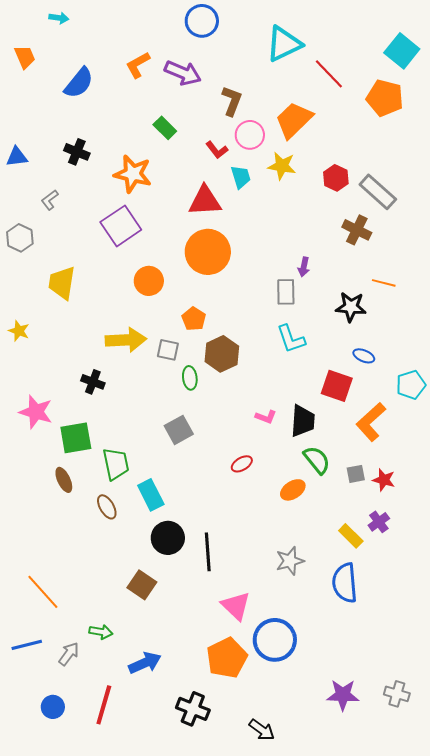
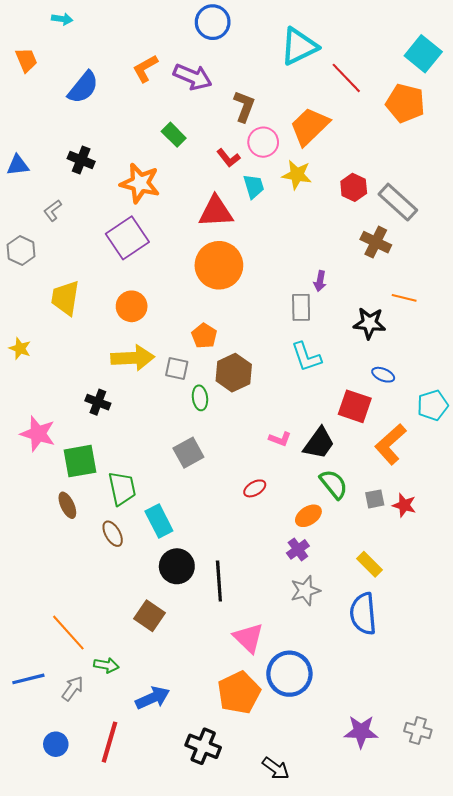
orange circle: (149, 281) -> (132, 306), moved
black trapezoid: (303, 421) -> (319, 443), turned 32
purple cross: (379, 522) -> (298, 549), moved
orange line: (43, 592) -> (68, 633), moved

